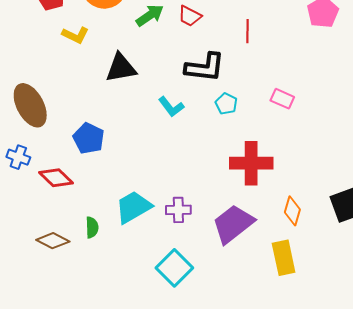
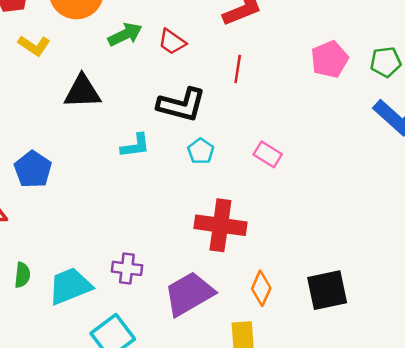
cyan L-shape: (171, 107) -> (135, 146), turned -68
cyan trapezoid: (133, 207) -> (70, 286), moved

